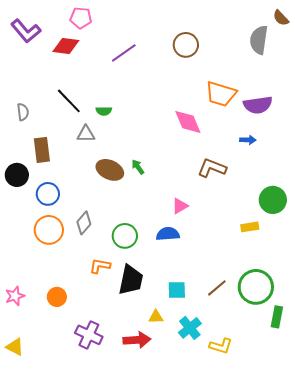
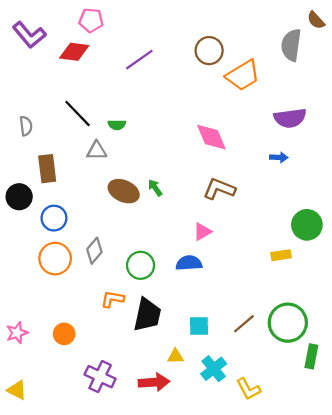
orange trapezoid: (221, 94) -> (243, 75), moved, turned -48
brown L-shape: (212, 168) -> (219, 189), moved
yellow L-shape: (221, 346) -> (248, 389), turned 45

